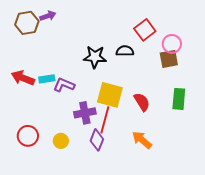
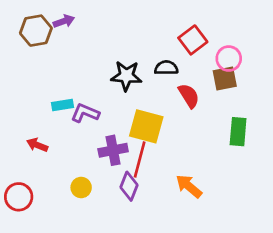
red arrow: (23, 78) -> (37, 145), moved, size x0.7
red semicircle: (142, 102) -> (189, 96), moved
red circle: (28, 136) -> (19, 197), moved

